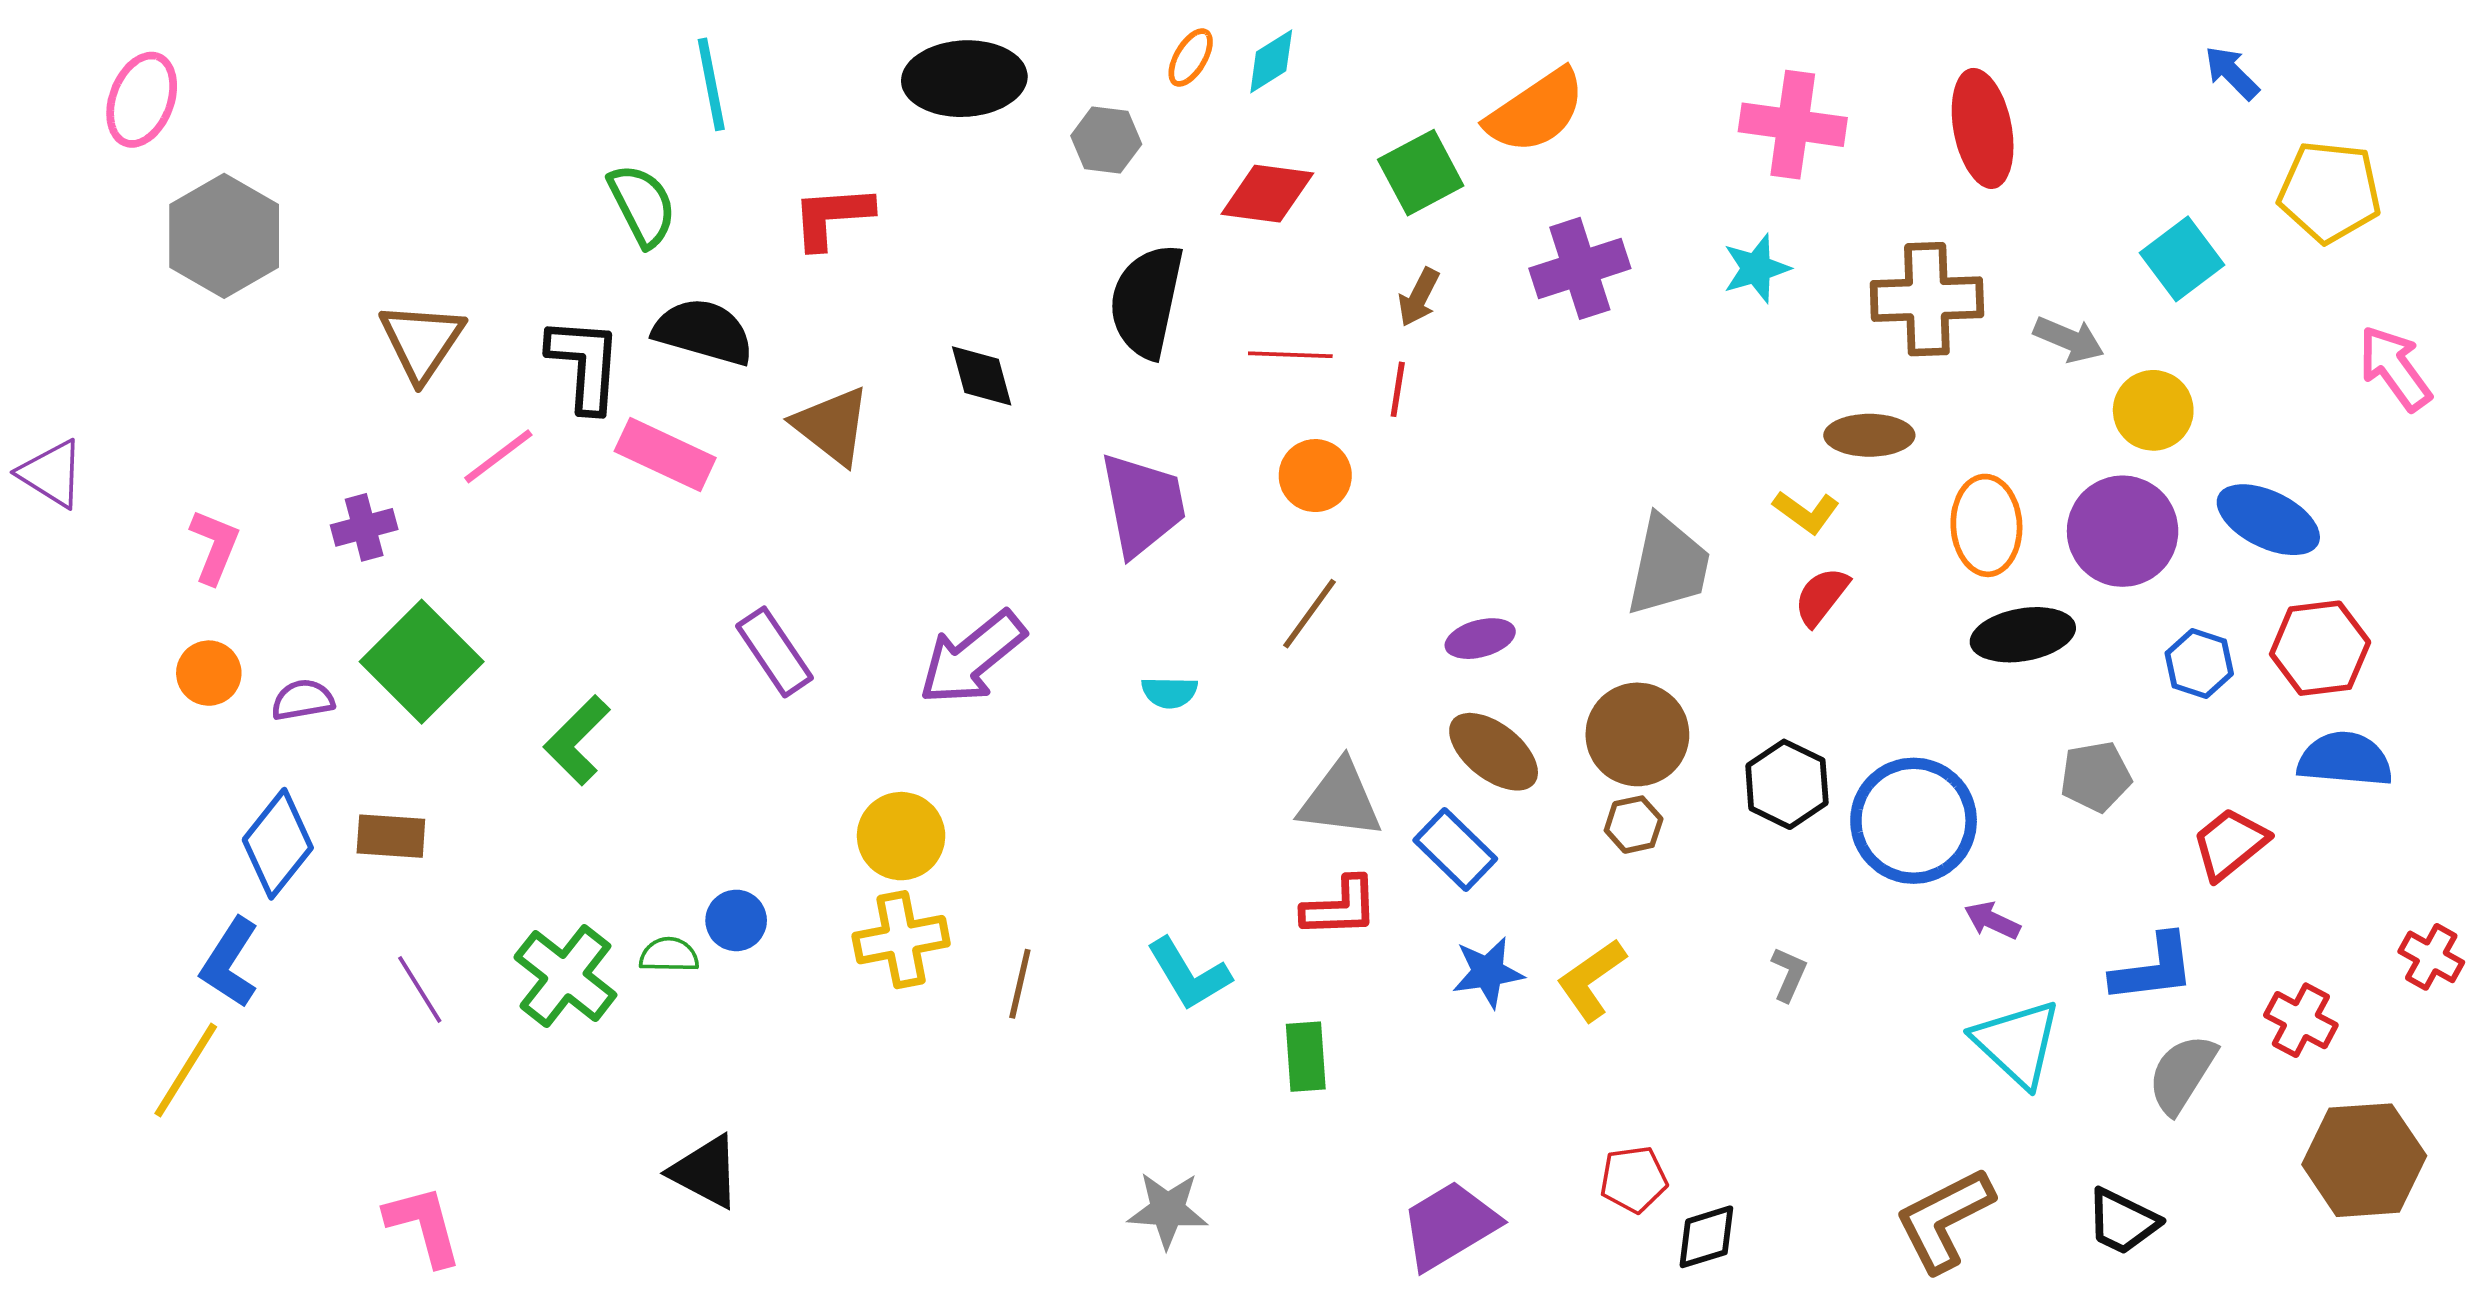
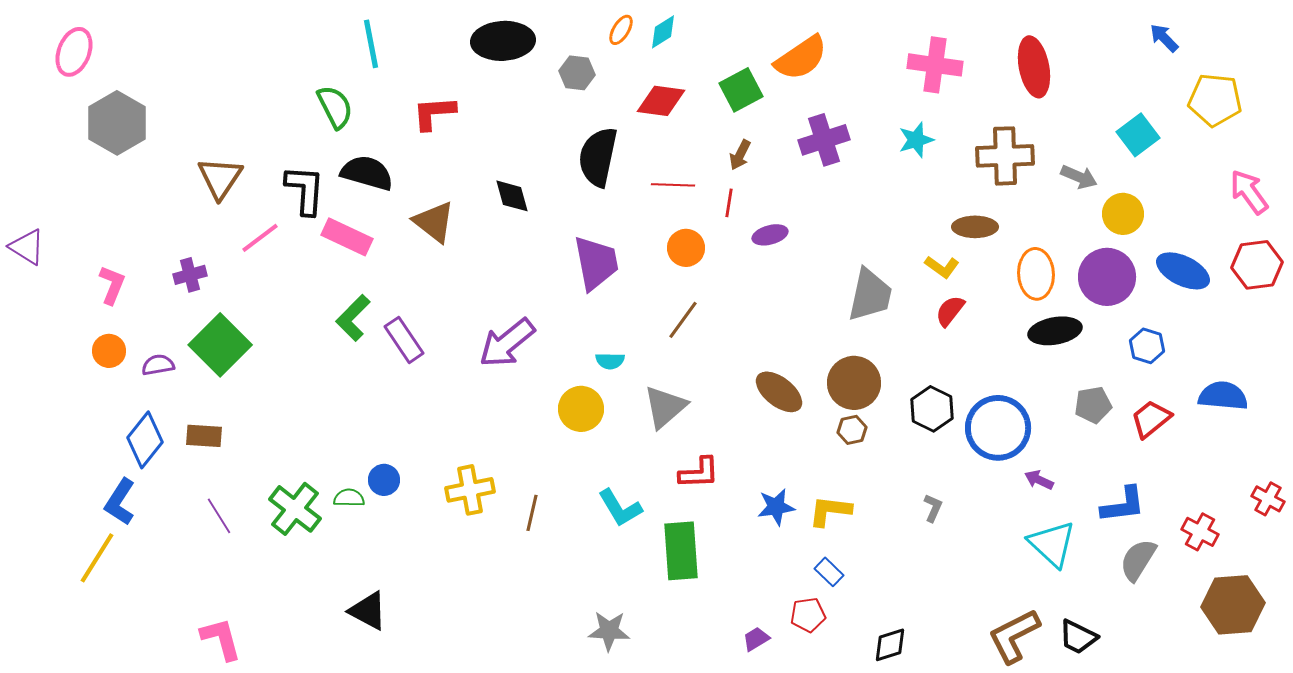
purple ellipse: (1480, 639) -> (770, 235), moved
red hexagon: (2320, 648) -> (1257, 265), moved
green L-shape: (577, 740) -> (353, 318), moved
gray triangle: (1340, 800) -> (665, 407), moved, turned -48
yellow circle: (901, 836) -> (581, 409), moved
red trapezoid: (2230, 844) -> (1151, 419), moved
blue rectangle: (1455, 849) -> (829, 572), moved, size x0.7
yellow L-shape: (1591, 980) -> (830, 511), turned 42
green rectangle: (1306, 1057) -> (681, 551), size x1.6
red pentagon: (1634, 1179) -> (808, 615), moved
black trapezoid: (2123, 1222) -> (1078, 637), moved
purple trapezoid: (1449, 1225) -> (756, 639), size x0.5

